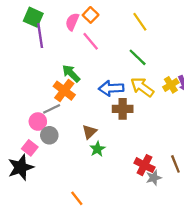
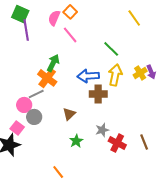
yellow line: (140, 22) -> (134, 18), moved
green arrow: (71, 73) -> (53, 63), turned 72
yellow arrow: (142, 87) -> (115, 75), turned 65
green star: (97, 149) -> (76, 141), moved
gray star: (154, 178) -> (102, 130), moved

